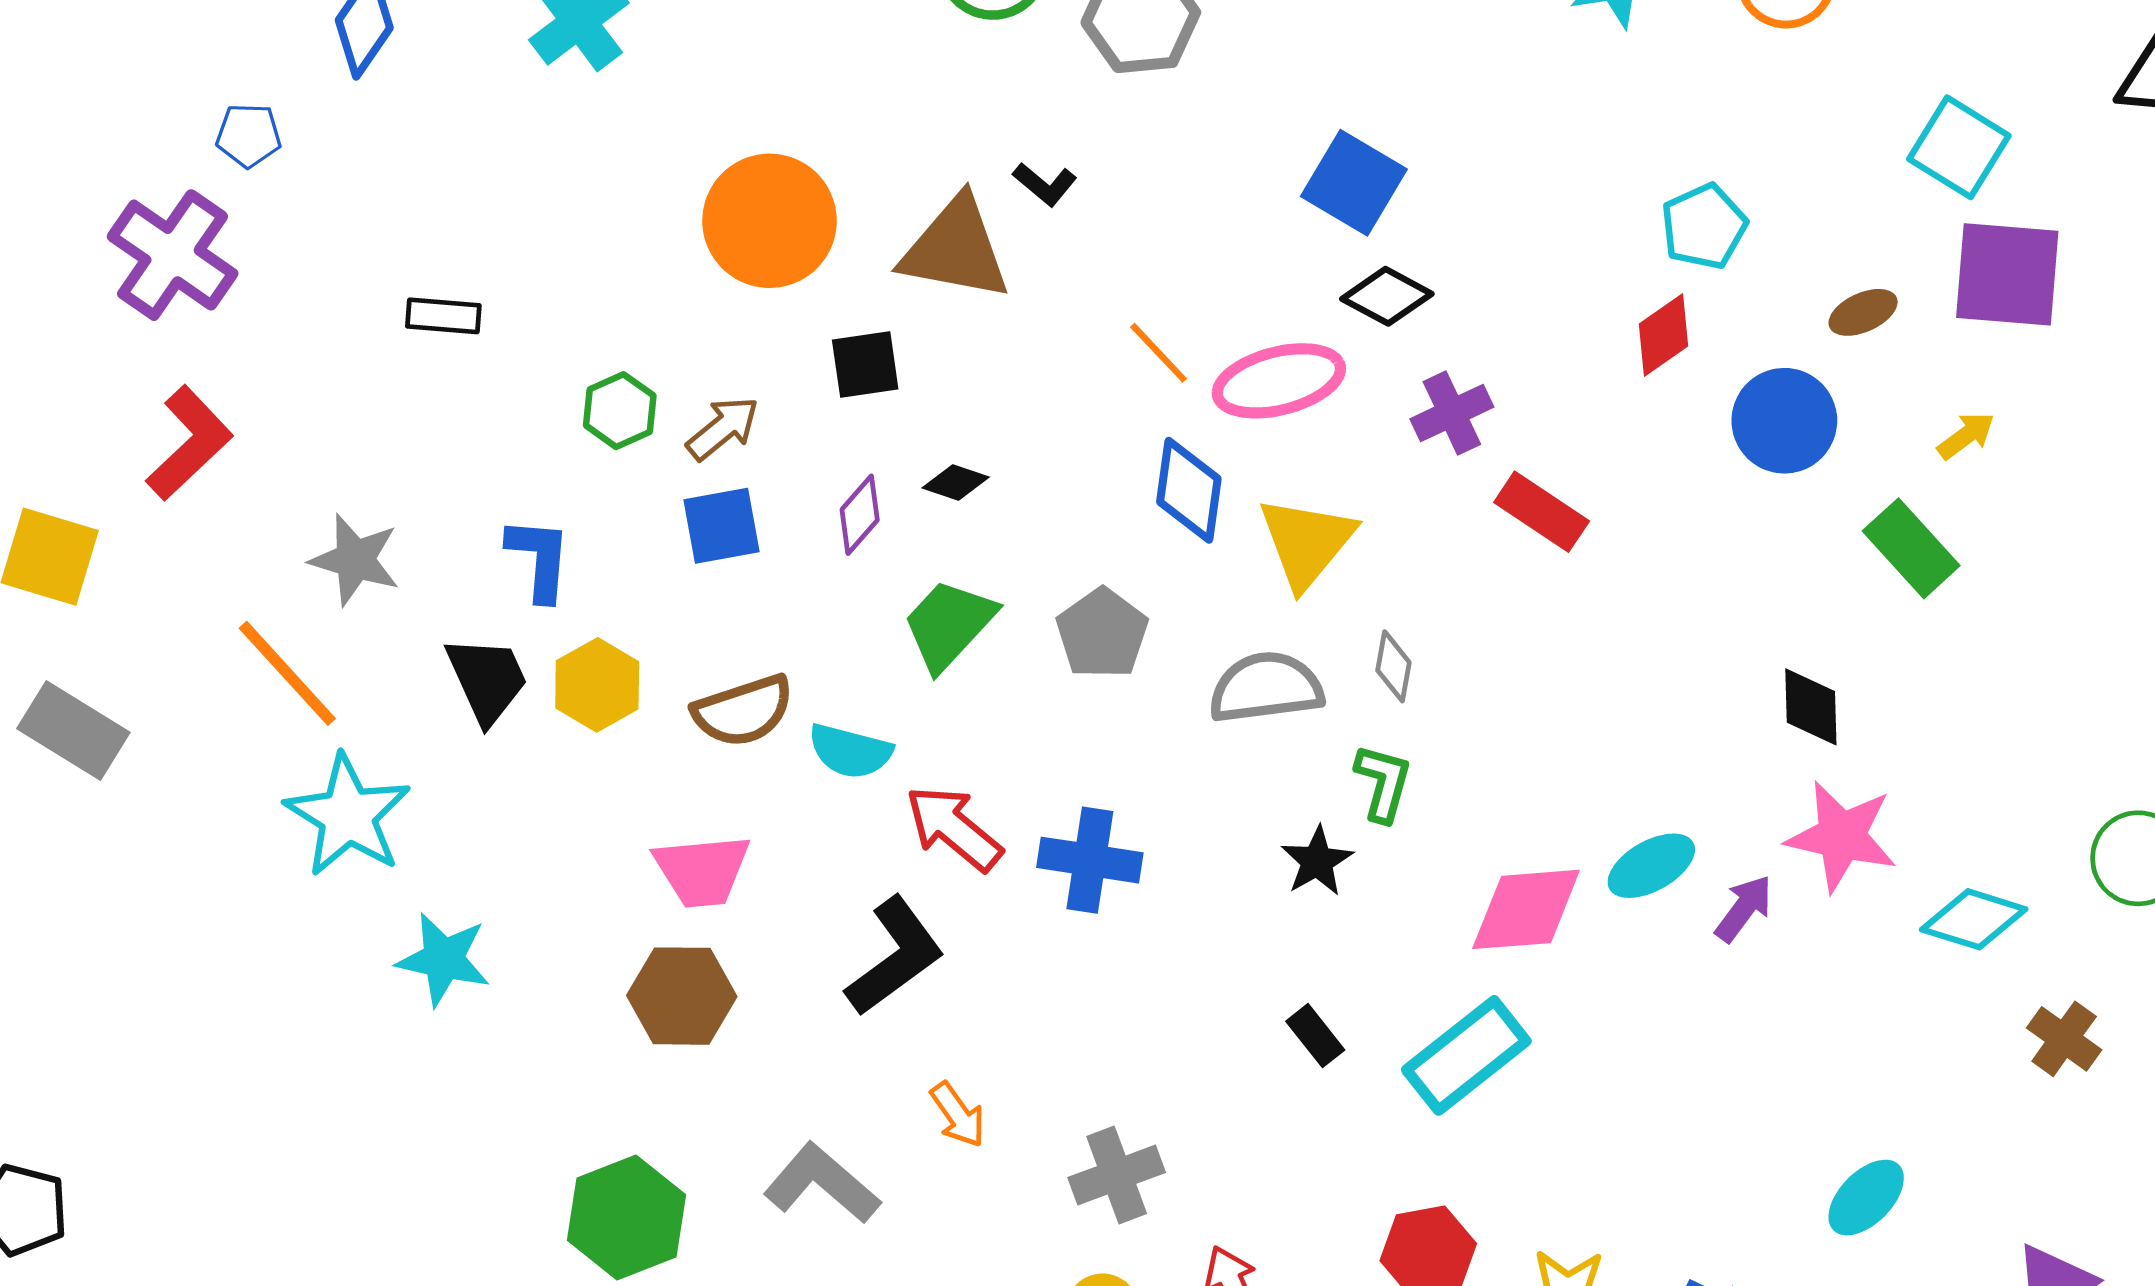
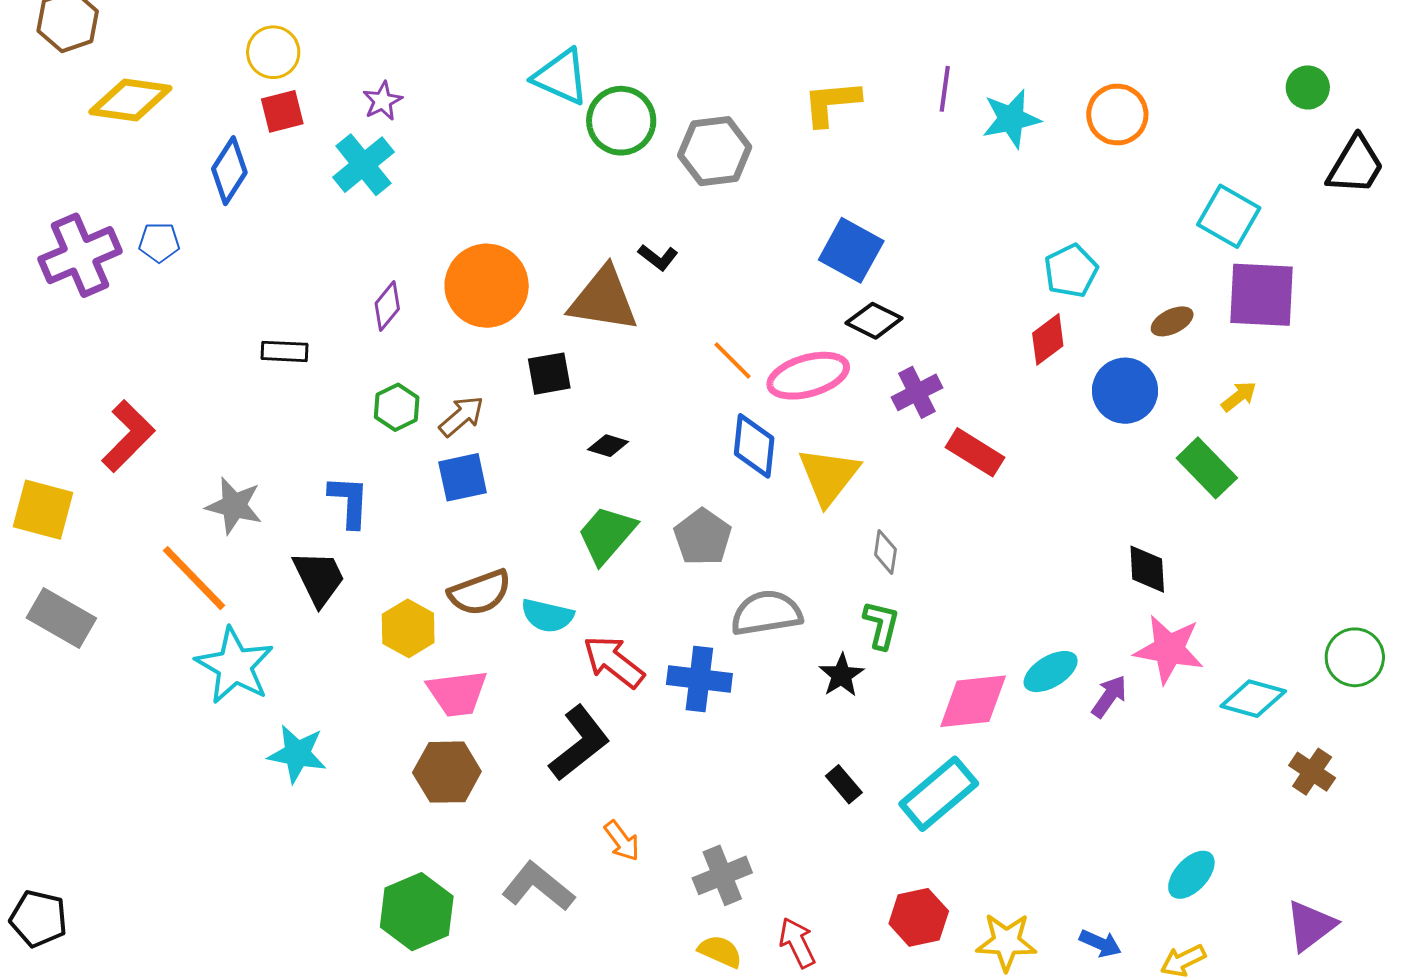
purple cross: (173, 255) -> (80, 255), moved, turned 34
purple diamond: (860, 515) -> (387, 306), moved
yellow hexagon: (597, 685) -> (408, 628), moved
gray semicircle: (1266, 688) -> (766, 613), moved

